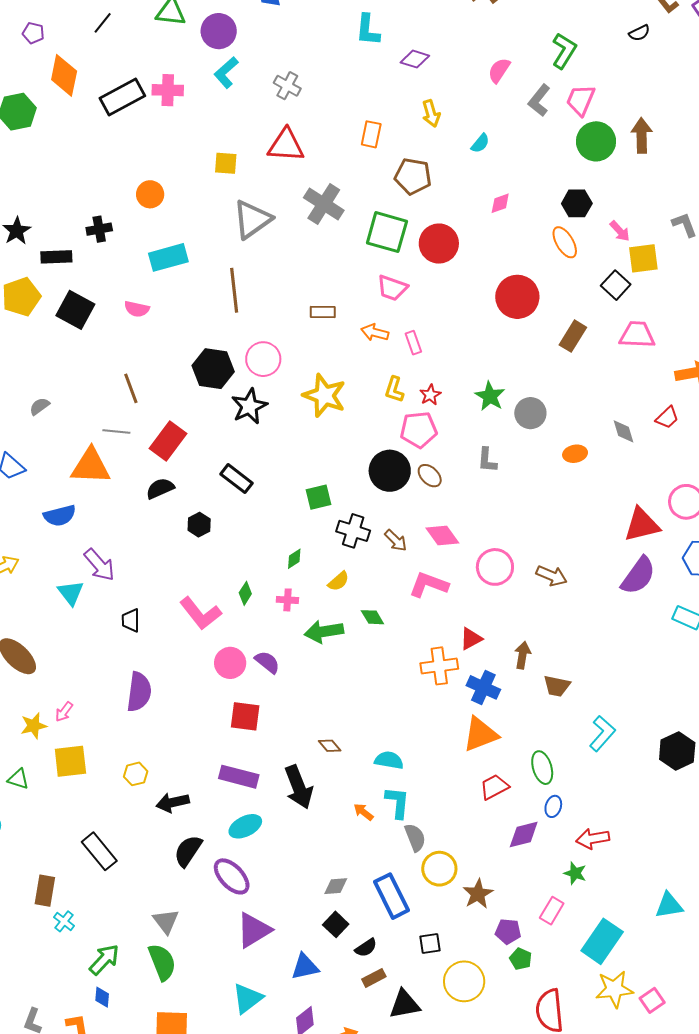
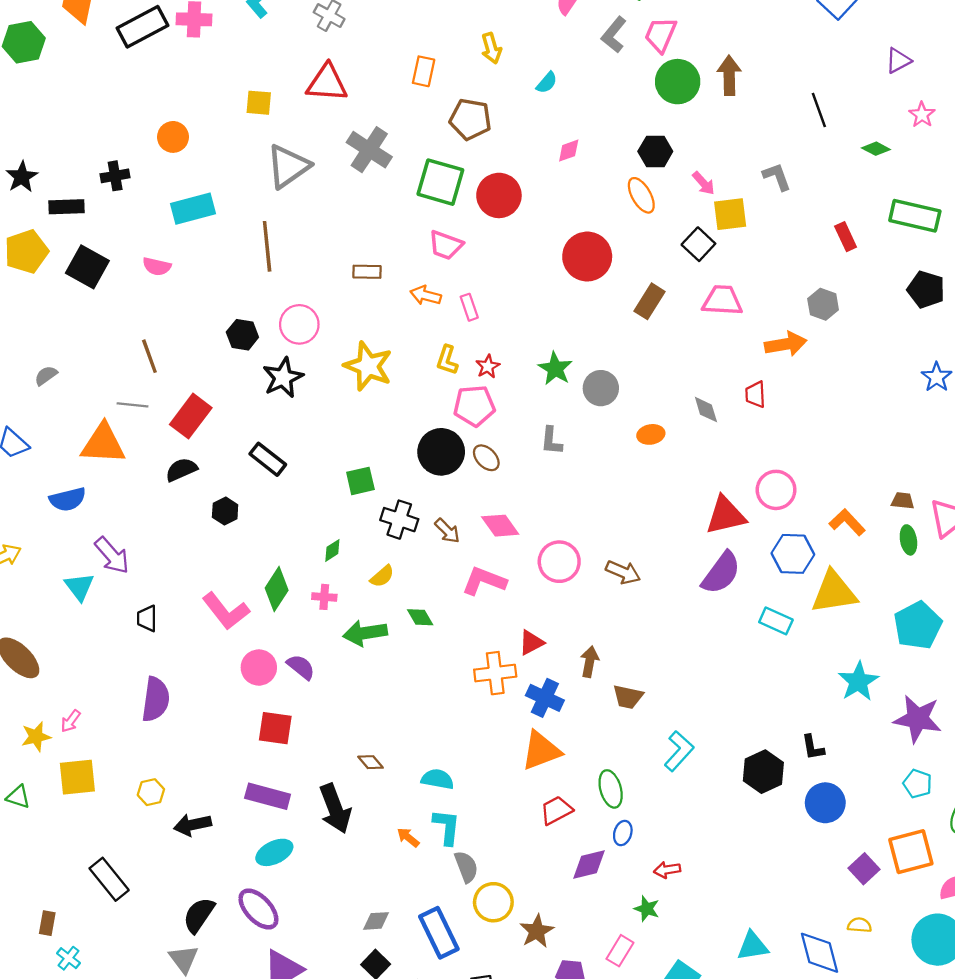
black hexagon: (213, 369) -> (242, 335), size x0.7
red trapezoid: (667, 418) -> (755, 394), turned 130
green diamond: (245, 593) -> (277, 589), size x1.6
red arrow: (593, 839) -> (667, 870), size x0.7
black semicircle: (188, 851) -> (199, 915), moved
brown rectangle: (45, 891) -> (47, 923), size x0.7

